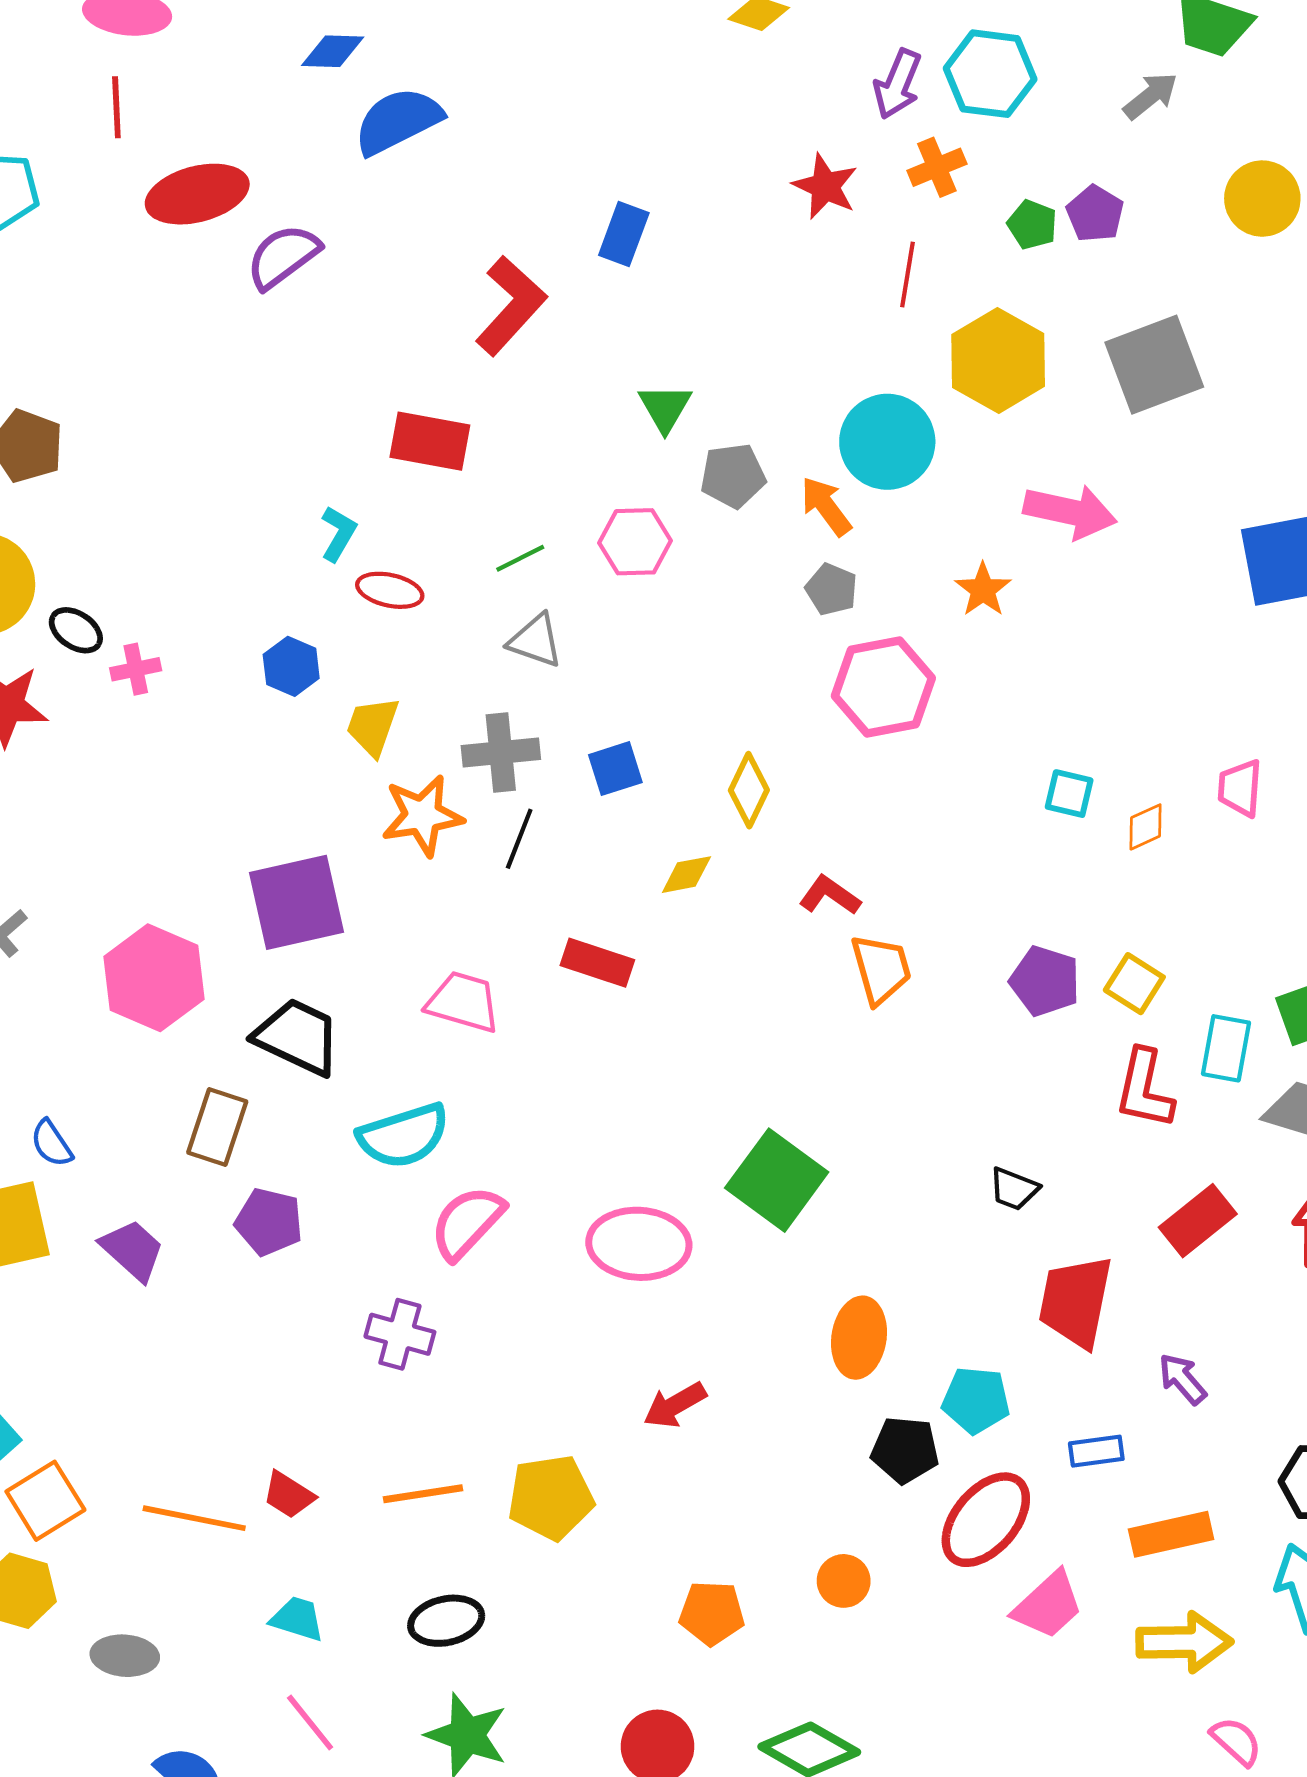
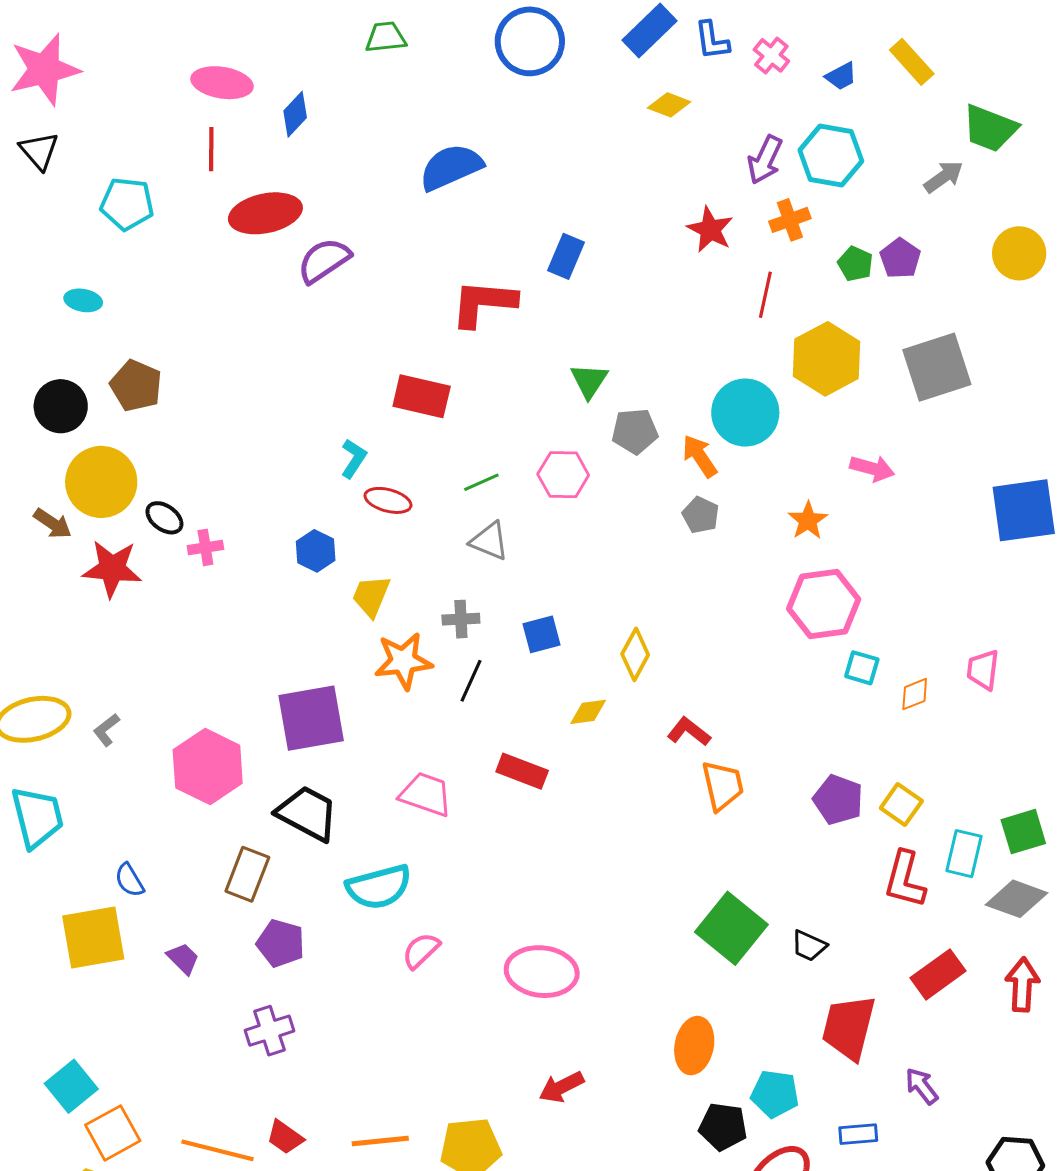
blue diamond: (333, 51) -> (295, 114), moved, turned -51
blue semicircle: (398, 121) -> (451, 167), moved
red L-shape: (511, 306) -> (483, 303), turned -130
pink arrow: (1070, 512) -> (872, 468), size x0.7
pink hexagon: (883, 687) -> (824, 604), moved
gray cross: (501, 752) -> (461, 619), size x0.7
green square: (777, 1180) -> (731, 928), moved
pink semicircle: (467, 1223) -> (421, 951), size x0.7
purple trapezoid: (132, 1250) -> (183, 958), size x0.7
purple cross: (400, 1334) -> (269, 1031), moved, turned -36

